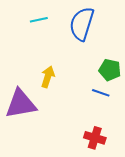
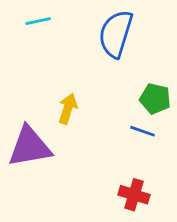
cyan line: (39, 20) -> (38, 21), moved

